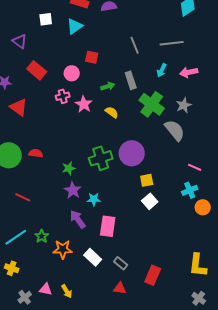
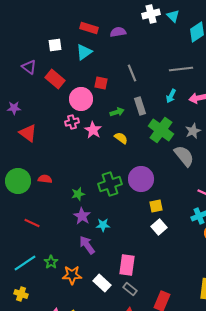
gray line: (135, 45) -> (132, 73), moved
red rectangle: (37, 70) -> (55, 79), moved
pink circle: (72, 73) -> (81, 99), size x1.5
pink rectangle: (108, 226) -> (127, 265), moved

